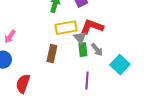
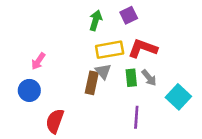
gray triangle: (80, 38) -> (103, 71), moved

